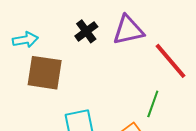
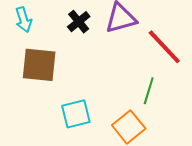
cyan arrow: (25, 40) -> (24, 20), moved, turned 85

